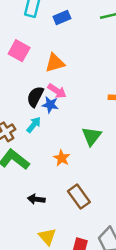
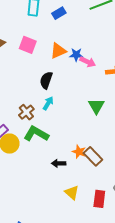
pink arrow: (57, 91) -> (88, 62), moved
blue star: (50, 105) -> (76, 55), moved
orange star: (62, 158) -> (79, 152), moved

